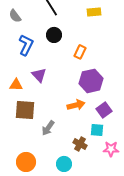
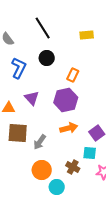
purple hexagon: (91, 81) -> (66, 100), moved
gray arrow: (48, 128) -> (40, 142), moved
orange circle: (26, 162) -> (42, 170), moved

